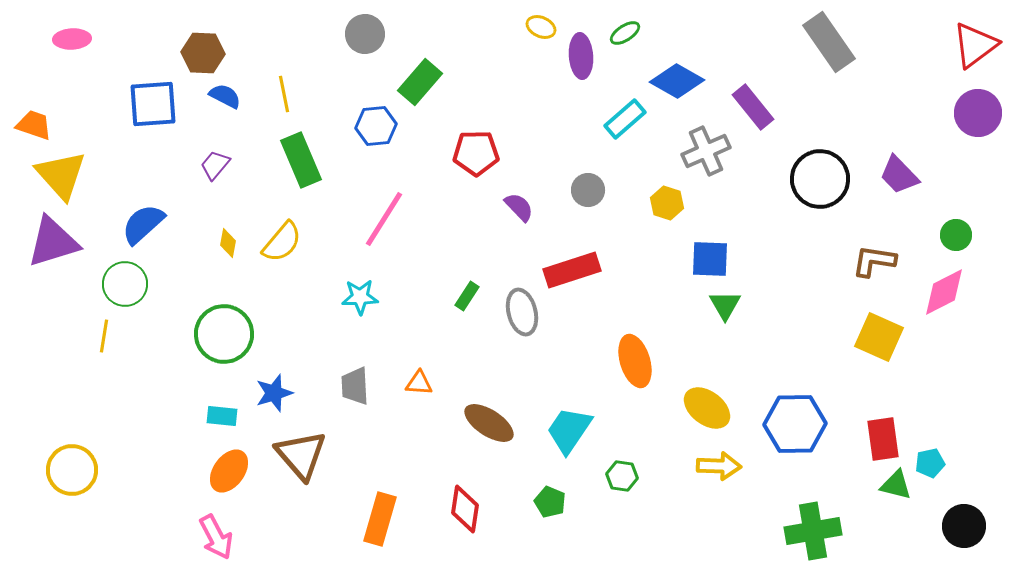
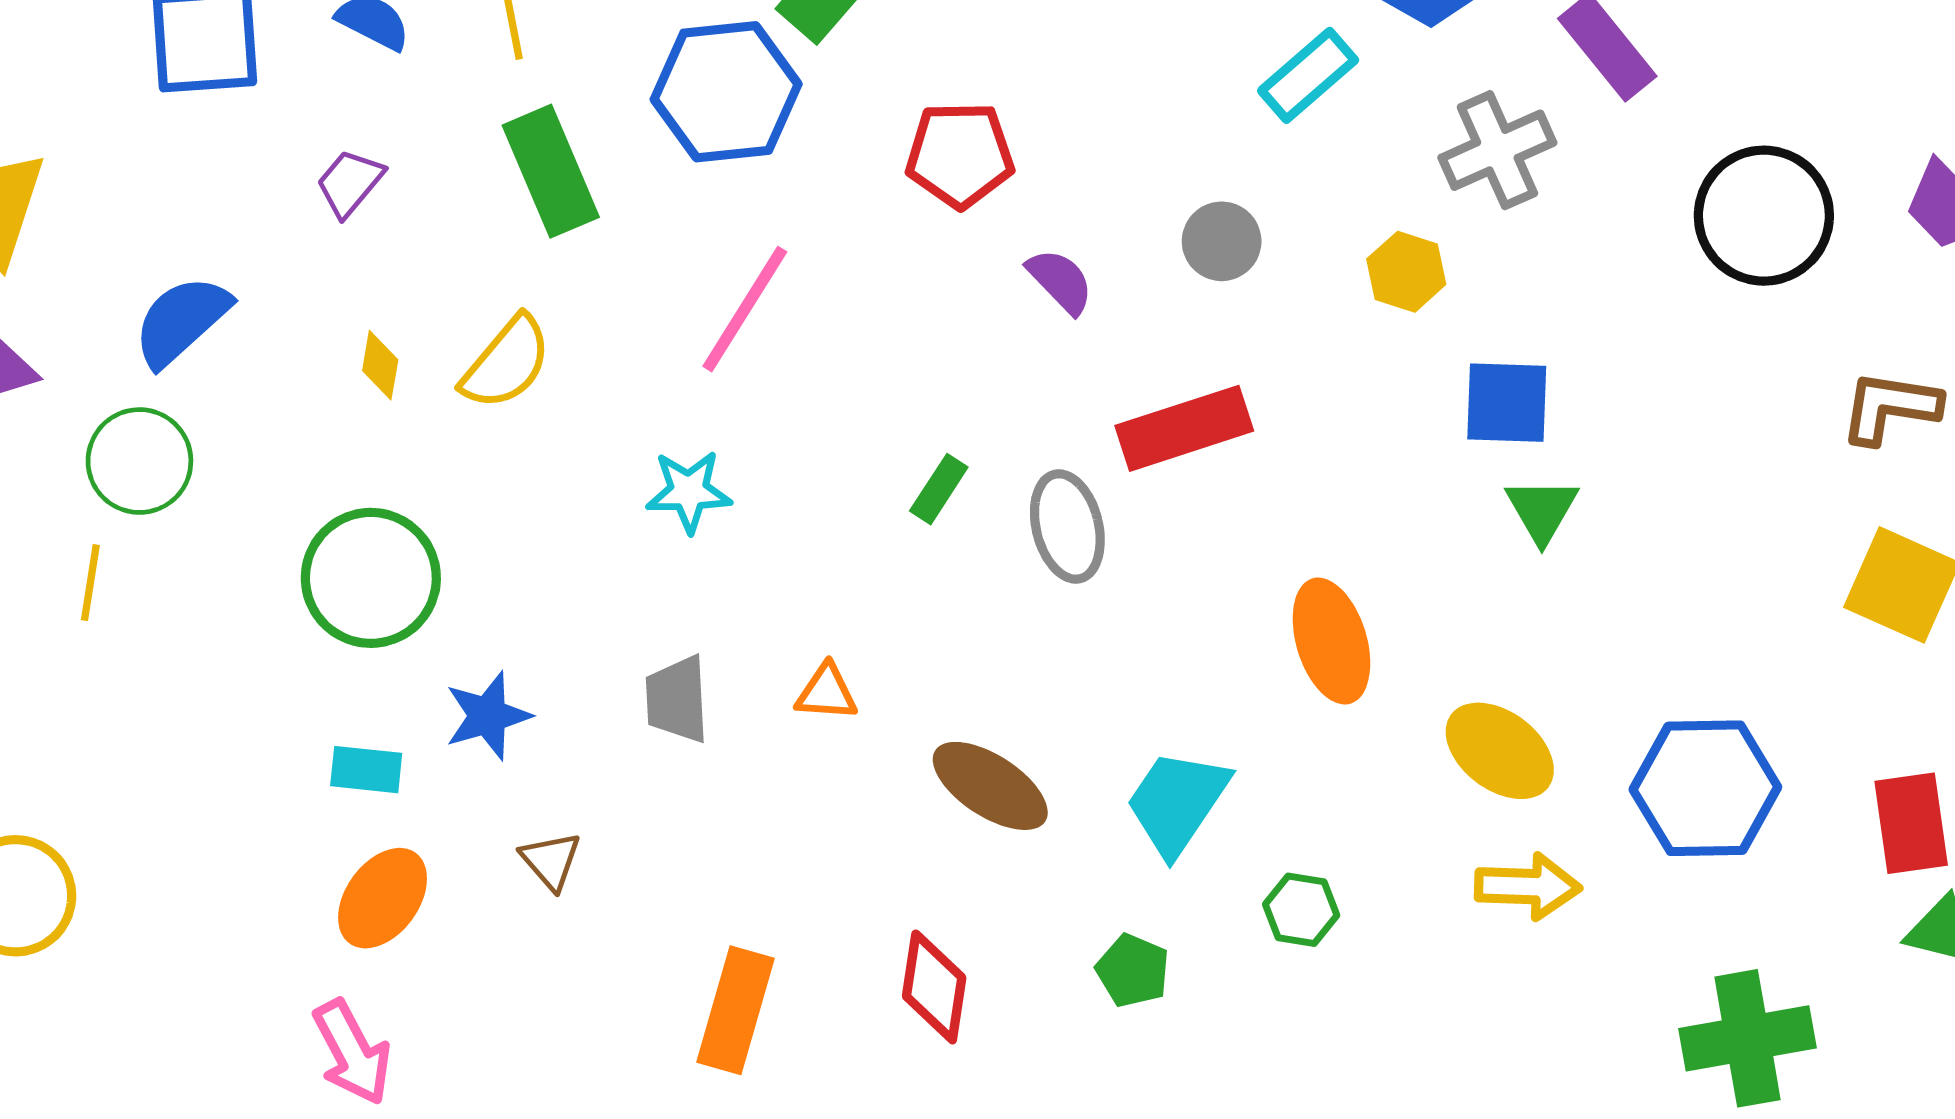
blue hexagon: (376, 126) -> (726, 92), size x1.5
brown triangle: (301, 455) -> (551, 861), size x0.5

